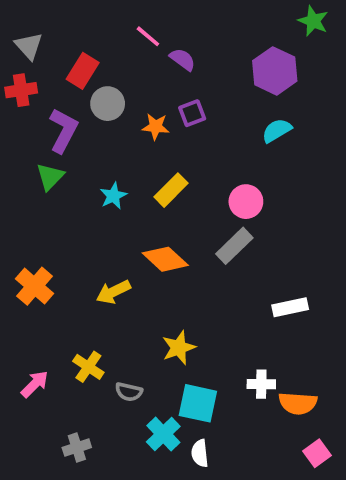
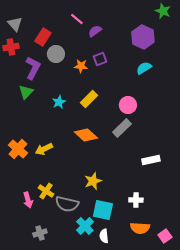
purple semicircle: (183, 59) -> (95, 31), turned -72
yellow arrow: (113, 292) -> (44, 149), moved
pink arrow: (35, 384) -> (28, 200), moved, turned 119
gray semicircle: (129, 392) -> (67, 204), size x1.6
orange semicircle: (298, 403) -> (140, 228), moved

